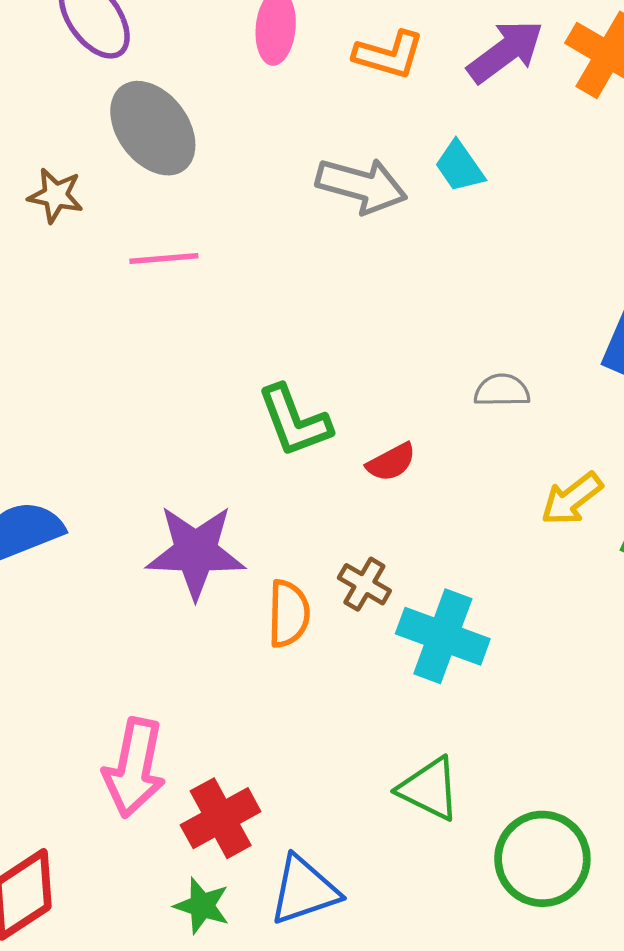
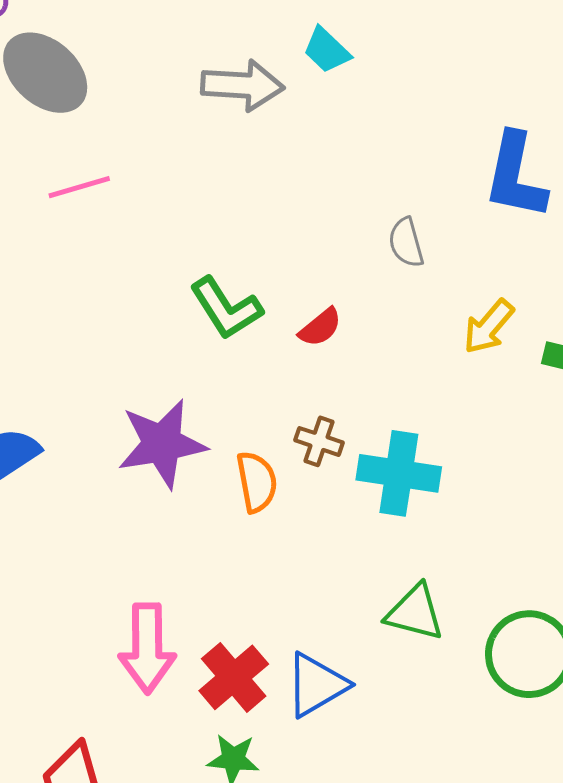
gray semicircle: (502, 390) -> (406, 243), turned -93
blue triangle: (304, 890) -> (316, 685), moved

